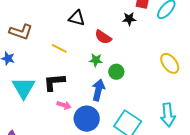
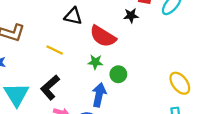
red semicircle: (103, 37) -> (103, 36), size x1.4
yellow ellipse: (170, 63) -> (180, 83), moved
black L-shape: (54, 82) -> (50, 87), turned -35

